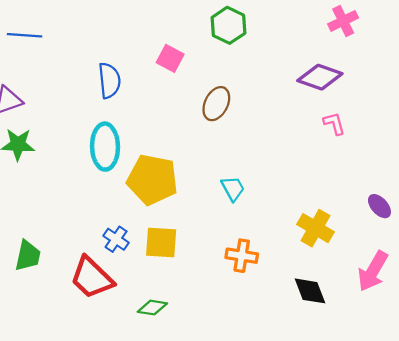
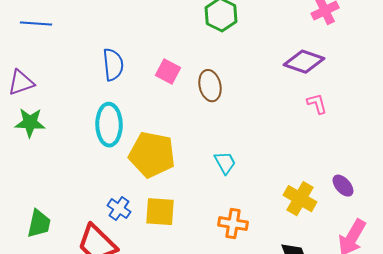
pink square: (170, 58) -> (168, 72), moved
brown ellipse: (216, 104) -> (210, 86), turned -40
purple ellipse: (379, 206) -> (343, 186), moved

